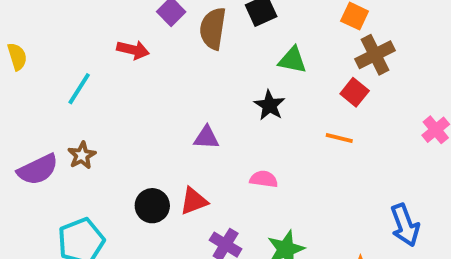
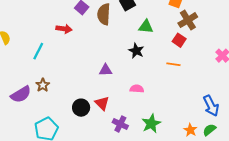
red triangle: (194, 201) -> (102, 103), turned -49

